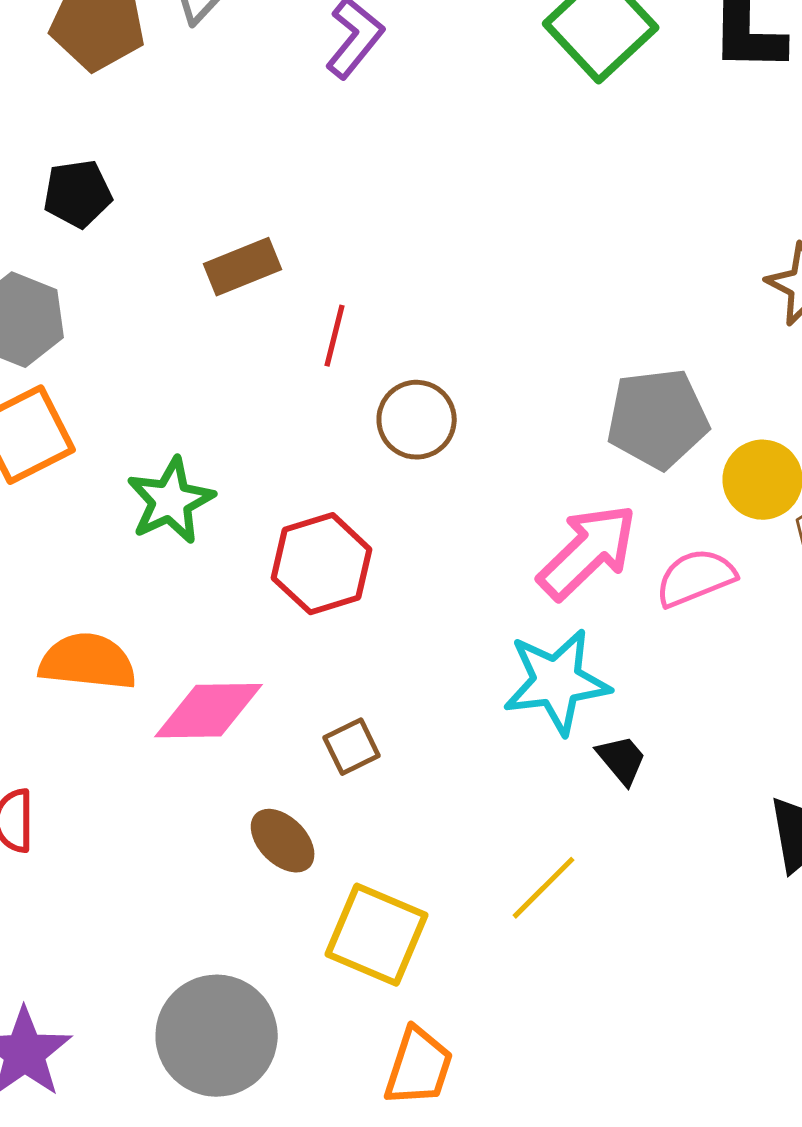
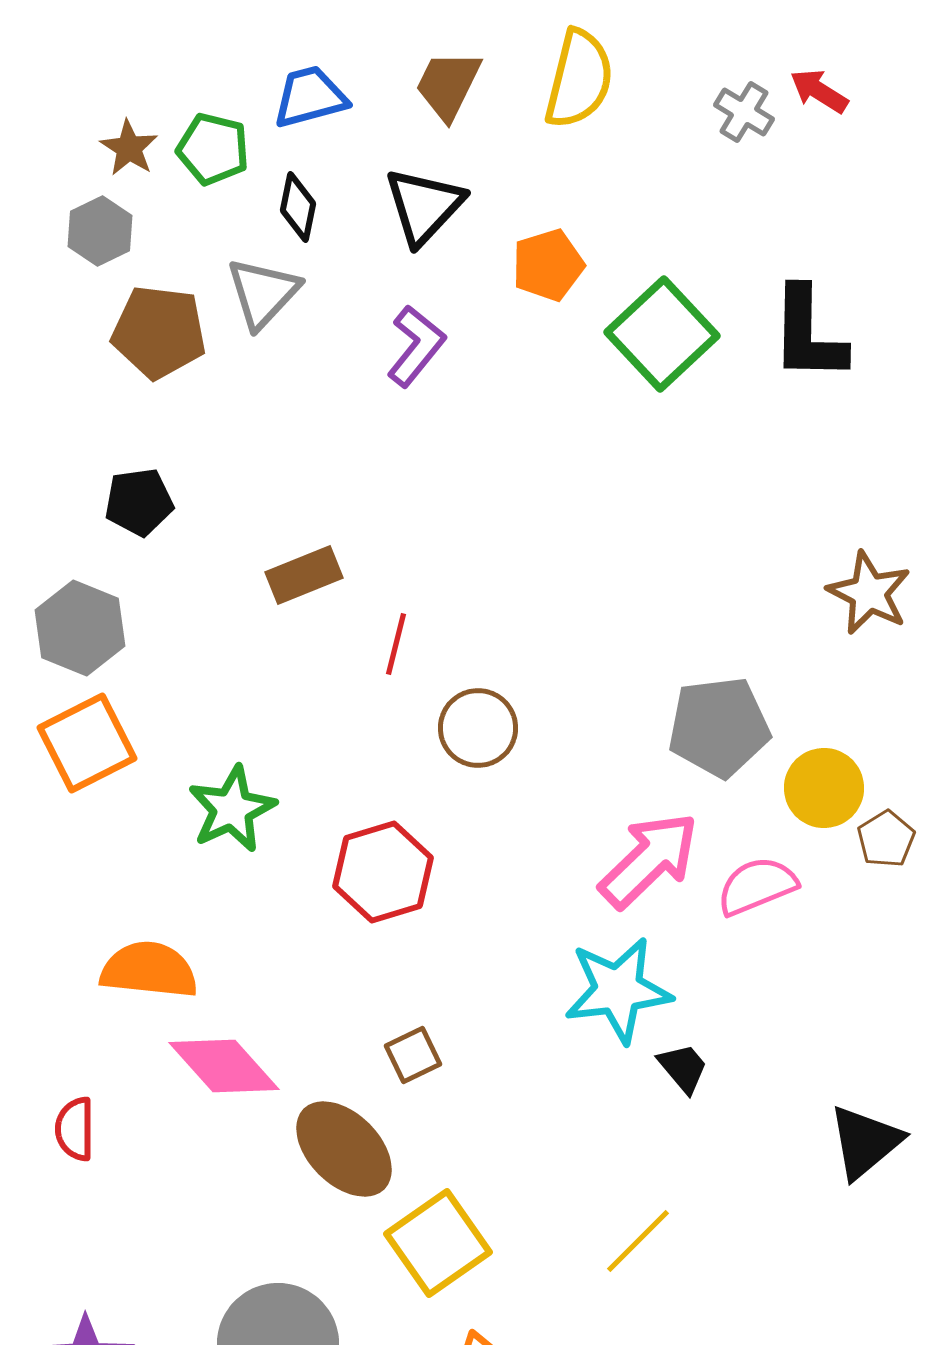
pink diamond: (209, 711) -> (224, 1066), moved, turned 49
brown ellipse: (283, 841) -> (344, 1149), size x1.5
yellow line: (544, 888) -> (638, 1241), moved
yellow square: (377, 935) -> (438, 1243), turned 32

